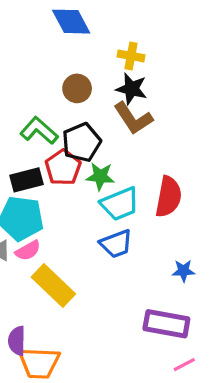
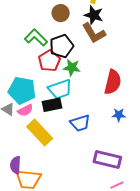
black rectangle: (27, 180) -> (52, 105), moved
cyan trapezoid: (120, 204) -> (60, 89), moved
blue trapezoid: (116, 244) -> (80, 123), moved
blue star: (184, 271) -> (119, 115), moved

